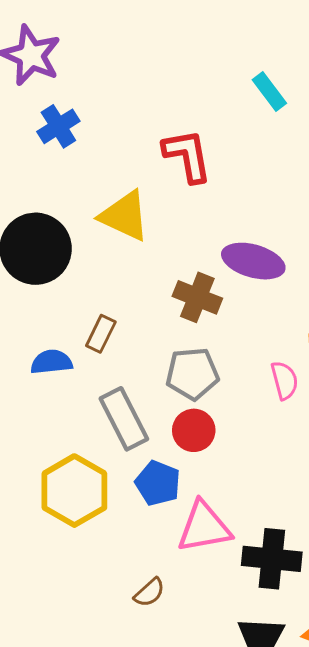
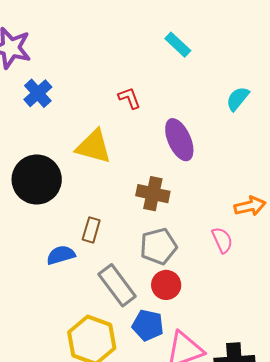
red L-shape: (187, 156) -> (129, 98), size x0.6
purple ellipse: (253, 261) -> (179, 140), moved, turned 60

